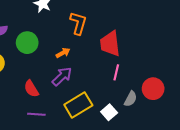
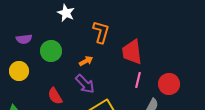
purple arrow: (62, 76) -> (85, 84), turned 90
red circle: (153, 89) -> (169, 84), moved

